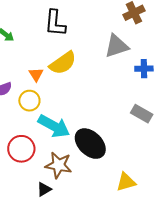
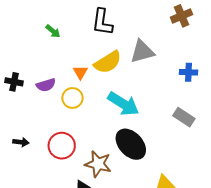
gray triangle: (117, 46) -> (142, 52), moved
cyan arrow: (54, 126) -> (123, 104), moved

